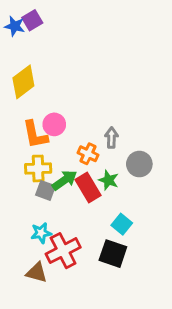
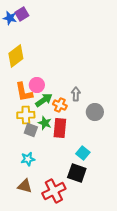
green arrow: (65, 180) -> (44, 100), moved
green star: (109, 180) -> (45, 123), moved
red rectangle: (88, 188) -> (60, 128), turned 36
red cross: (63, 251) -> (54, 191), moved

